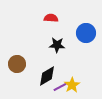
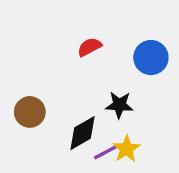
red semicircle: (51, 18) -> (90, 47), moved, turned -32
black star: (57, 45) -> (119, 105), moved

